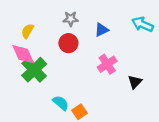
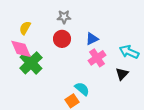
cyan arrow: (143, 24) -> (129, 52), moved
blue triangle: (102, 30) -> (92, 39), moved
cyan semicircle: (61, 103) -> (82, 89), moved

